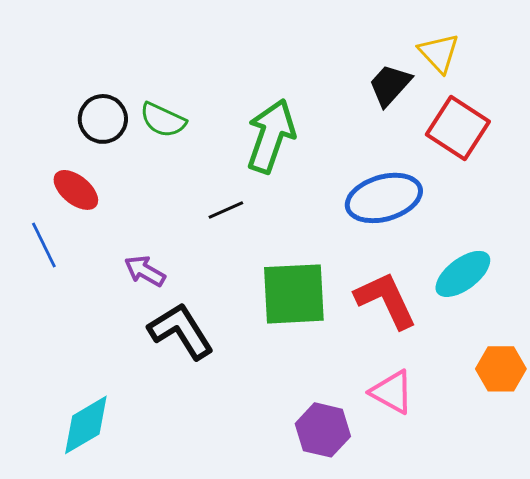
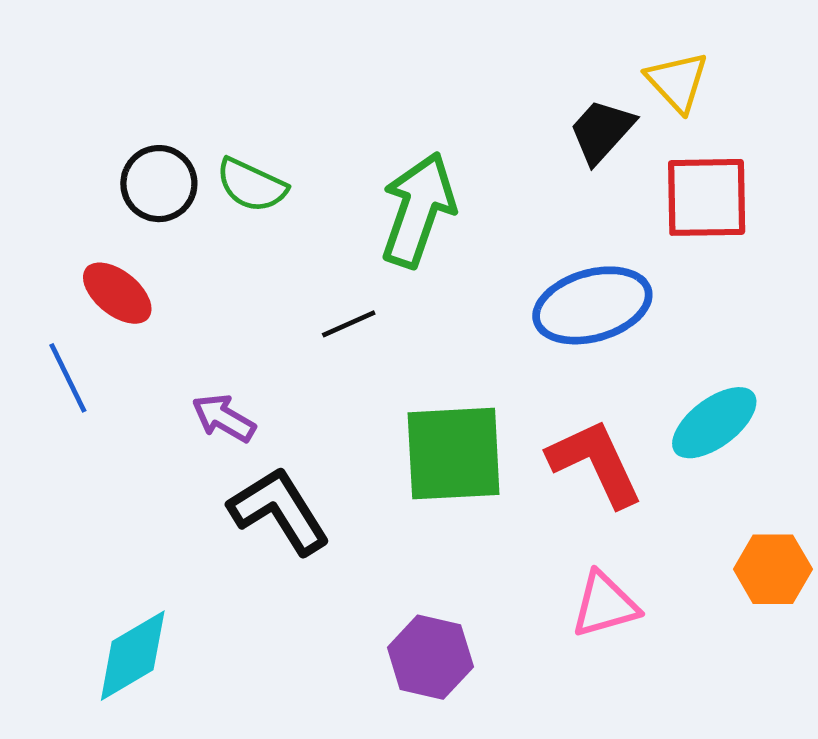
red square: (458, 128) -> (707, 197), turned -34
pink triangle: (392, 392) -> (605, 605), turned -45
purple hexagon: (323, 430) -> (430, 657), moved

